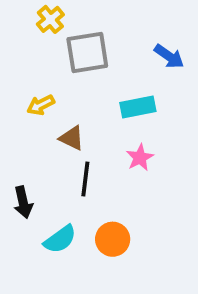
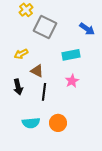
gray square: (87, 53) -> (45, 27), turned 35
black arrow: (23, 202) -> (18, 87), moved
cyan semicircle: (60, 239) -> (31, 123), turned 30

